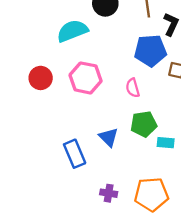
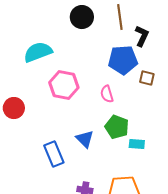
cyan semicircle: (72, 31) -> (38, 52), moved
red circle: (41, 78) -> (14, 108), moved
green pentagon: (144, 124) -> (117, 127), turned 30

